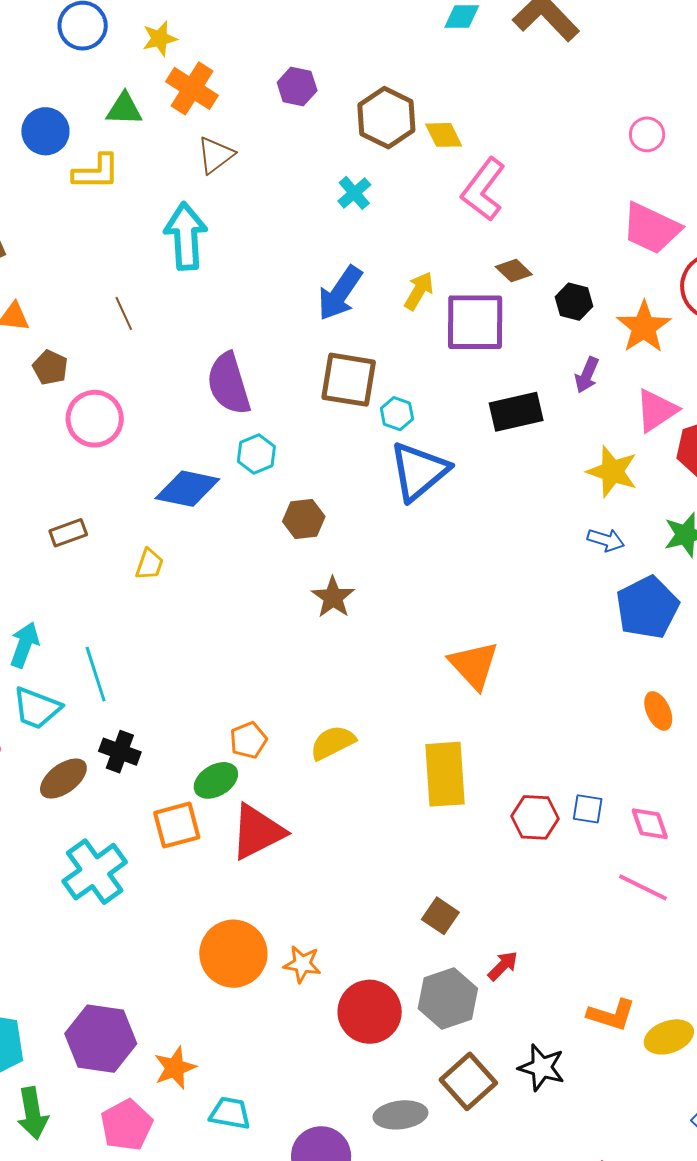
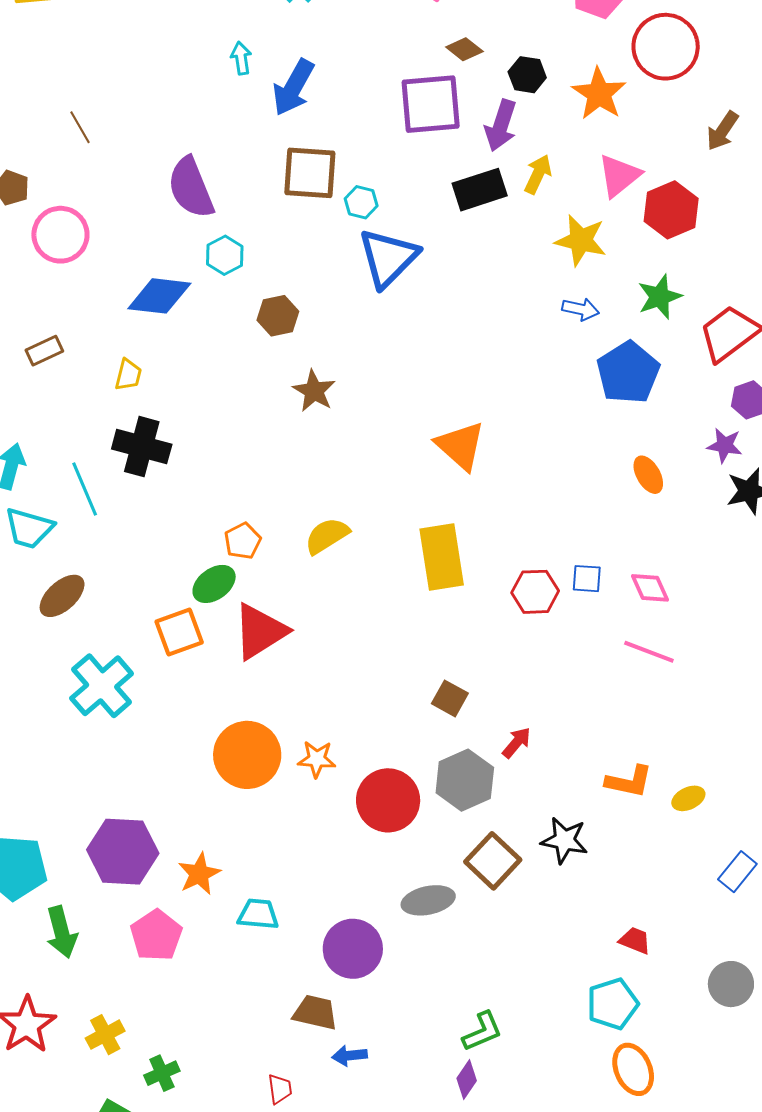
cyan arrow: (186, 236) -> (241, 58), moved, size x0.5
yellow arrow: (419, 291) -> (538, 174), moved
purple arrow: (587, 375) -> (501, 125), moved, size x1.4
black cross: (120, 752) -> (142, 447), moved, size x1.4
yellow ellipse: (669, 1037) -> (688, 798), size x0.7

